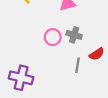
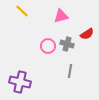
red semicircle: (97, 54) -> (87, 34), moved

